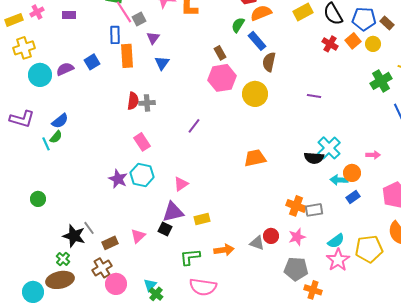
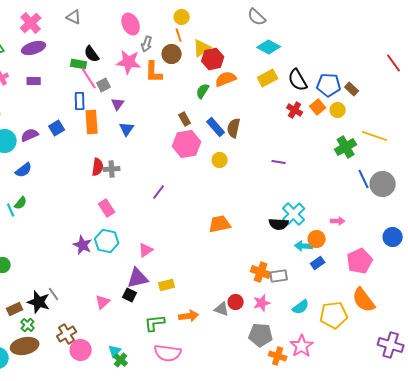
blue rectangle: (257, 41) -> (216, 127), moved
yellow circle: (255, 94) -> (220, 160), size x0.6
blue semicircle: (60, 121) -> (24, 170), moved
brown rectangle: (110, 243) -> (15, 309), moved
pink star: (338, 260) -> (302, 346), moved

